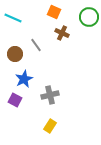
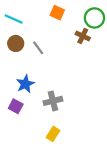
brown cross: (62, 33) -> (83, 36), moved
brown circle: (15, 54) -> (16, 43), moved

